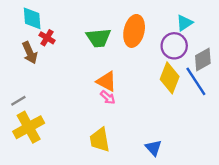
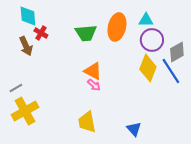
cyan triangle: (184, 23) -> (146, 20), moved, turned 35

